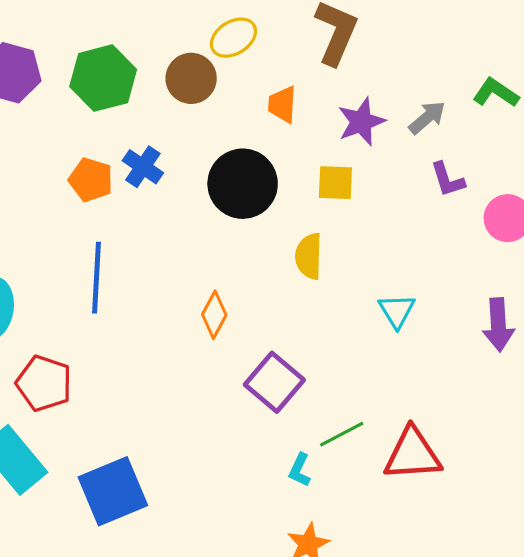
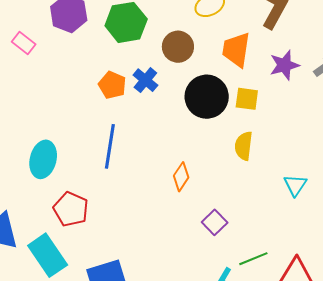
brown circle: (191, 78) -> (178, 47), moved
orange trapezoid: (282, 104) -> (236, 50), size x1.5
yellow square: (335, 183) -> (247, 99), moved
purple square: (274, 382) -> (215, 222), size x0.7

